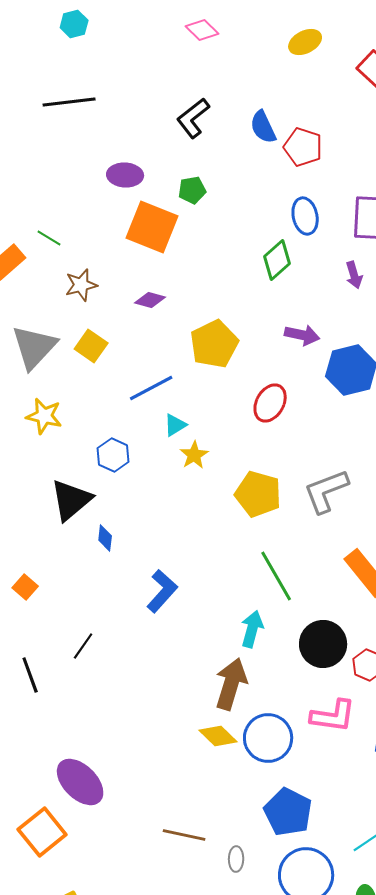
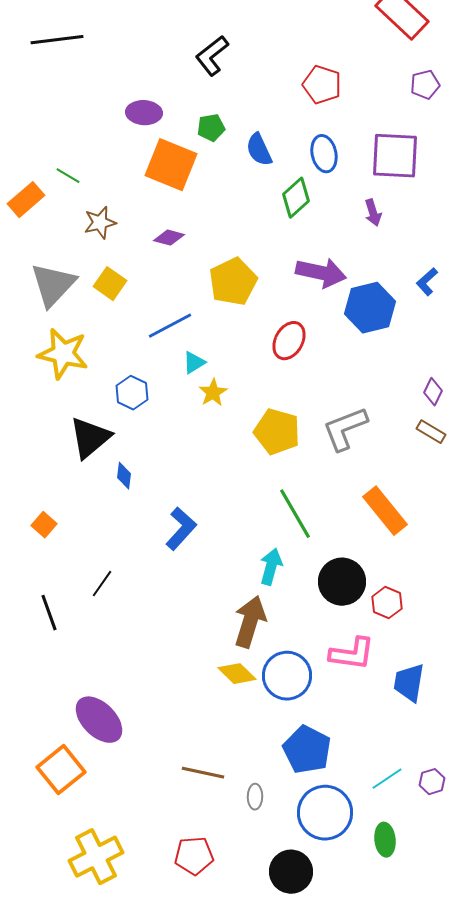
black line: (69, 102) -> (57, 40), moved
blue semicircle: (263, 127) -> (259, 150), moved
purple arrow: (302, 335) -> (321, 273), size x1.4
yellow star: (44, 416) -> (63, 354), size x1.4

